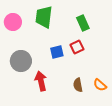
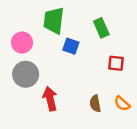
pink circle: (13, 22) -> (22, 43), moved
red square: (77, 47) -> (116, 63), moved, turned 32
blue square: (57, 52) -> (71, 46), moved, turned 32

